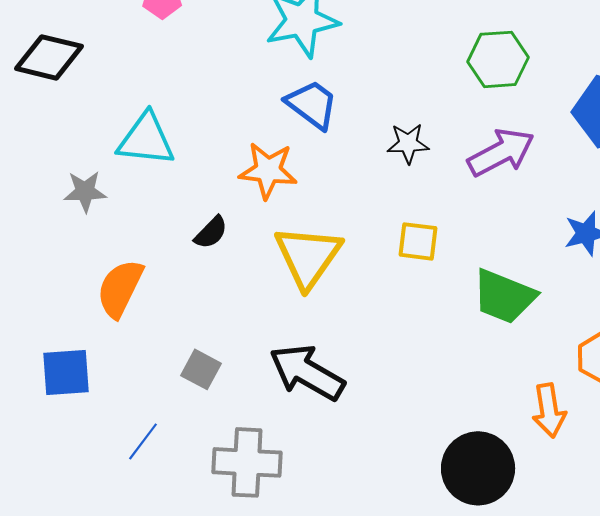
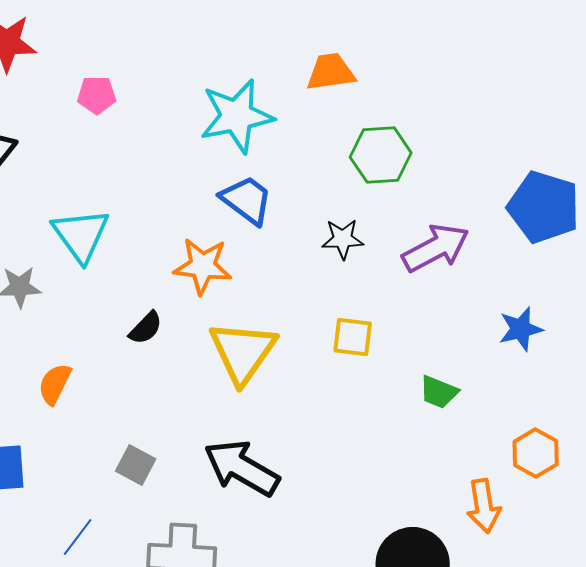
green hexagon: (498, 59) -> (381, 155), moved
cyan triangle: (146, 139) -> (81, 235), turned 48
orange semicircle: (120, 288) -> (55, 384), size x0.7
green trapezoid: (504, 296) -> (439, 392), size x0.6

